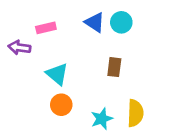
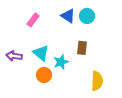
pink rectangle: (46, 28) -> (33, 20), turned -40
purple arrow: (19, 47) -> (14, 56), moved
cyan star: (102, 119) -> (61, 62), moved

